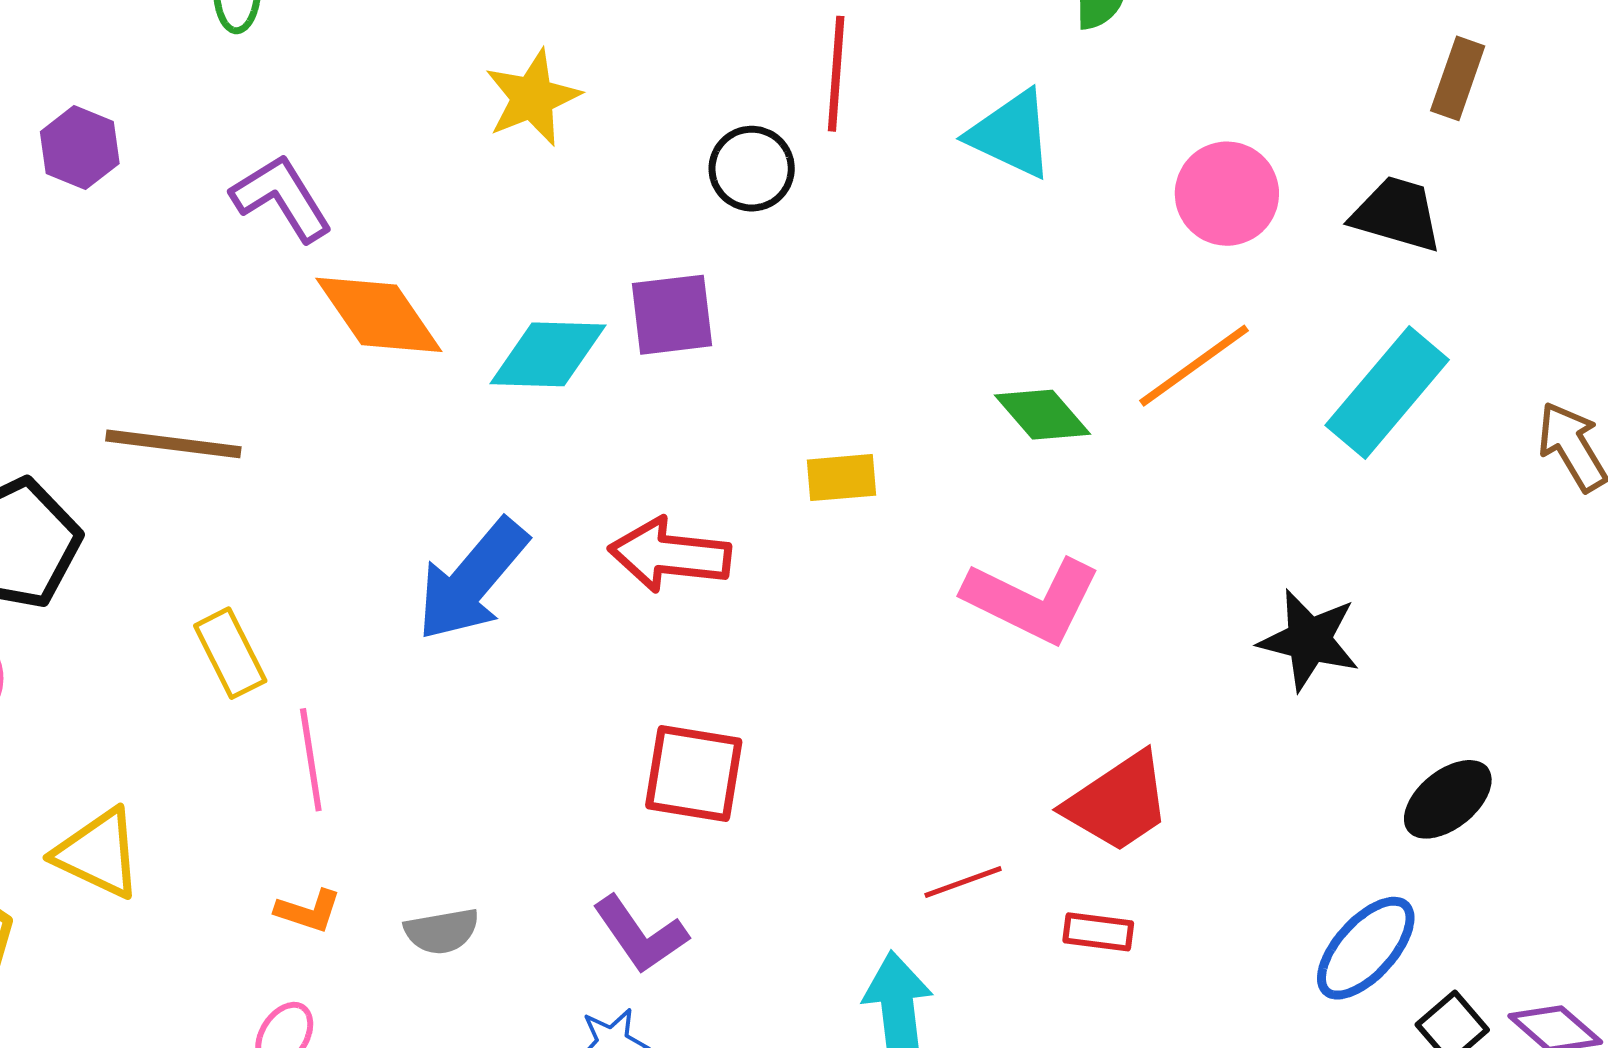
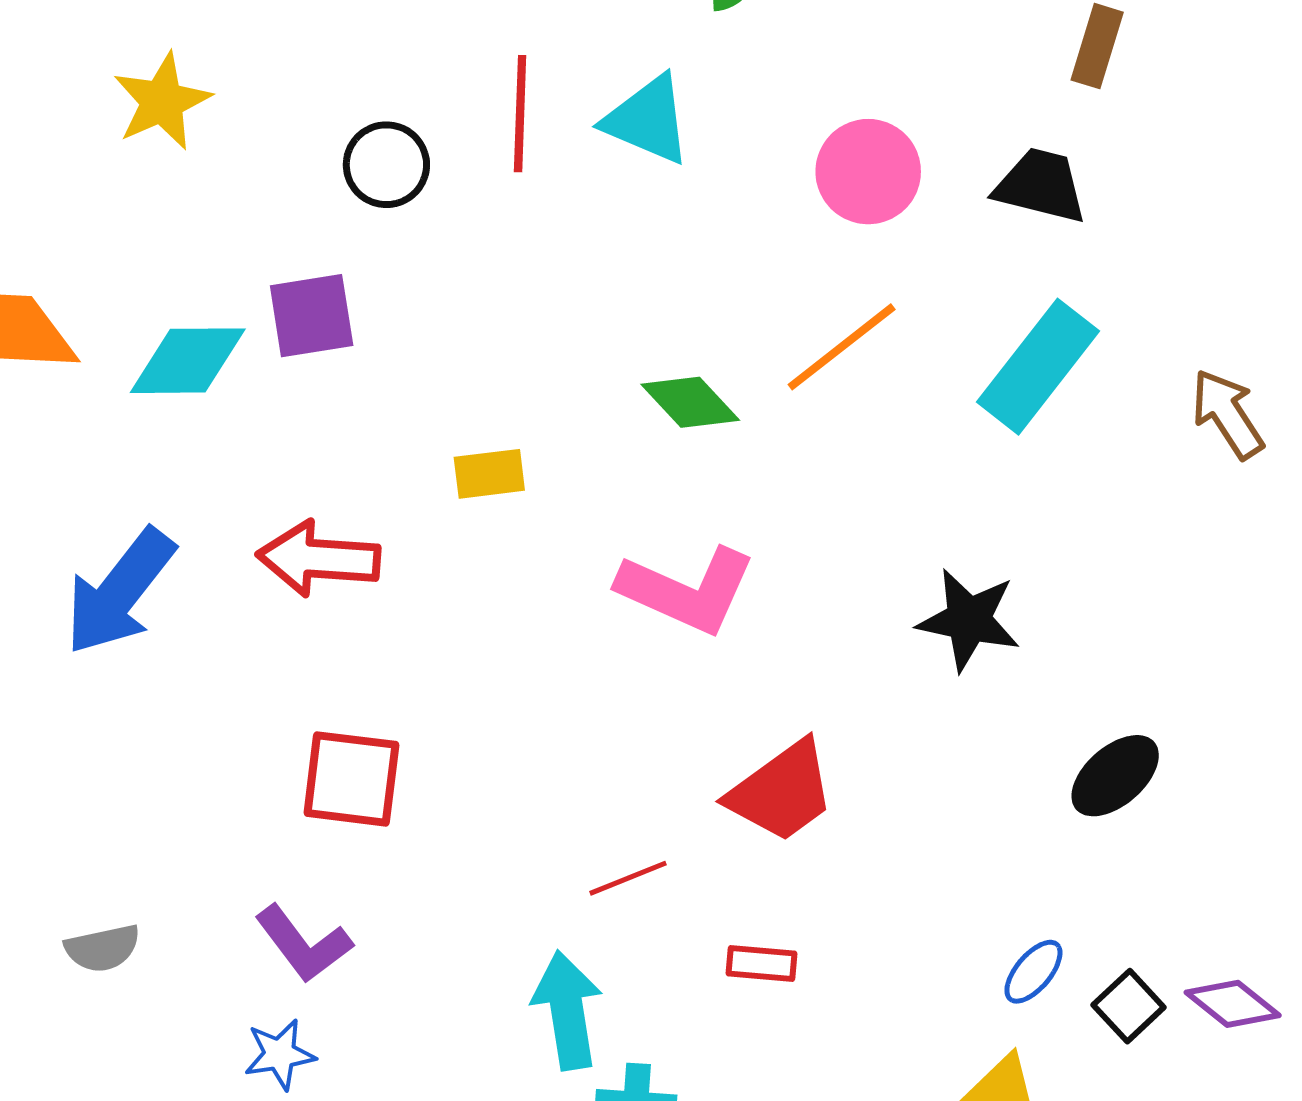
red line: (836, 74) -> (520, 114), moved
red rectangle: (1098, 932) -> (762, 963), moved
blue ellipse: (1366, 948) -> (1033, 972), moved, size x0.6

